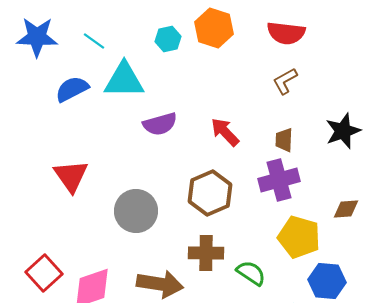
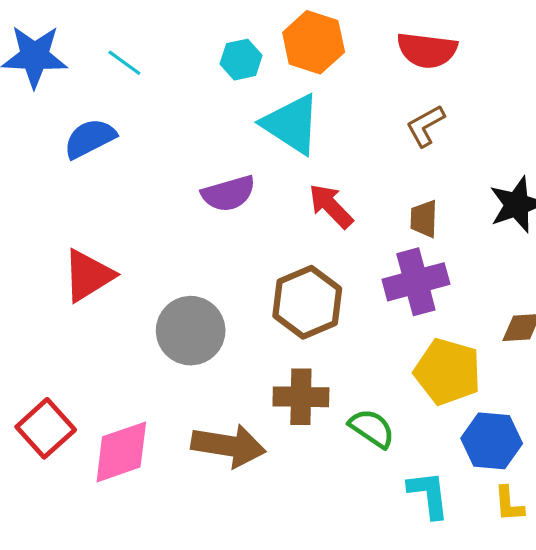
cyan triangle: (124, 80) -> (291, 124), moved, turned 33
red triangle: (71, 176) -> (88, 275), turned 33

